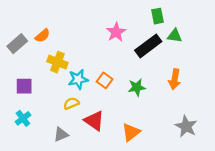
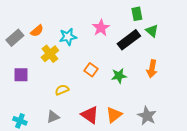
green triangle: (175, 36) -> (152, 31), turned 32
yellow cross: (57, 62) -> (50, 54), turned 30
cyan star: (78, 79) -> (68, 37), moved
cyan cross: (23, 118) -> (20, 121), moved, turned -32
red triangle: (94, 121) -> (90, 115), moved
gray star: (186, 126) -> (147, 116), moved

